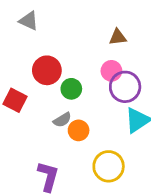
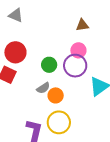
red circle: (47, 70) -> (15, 52), moved
purple circle: (125, 87) -> (75, 66), moved
yellow circle: (109, 166) -> (59, 122), moved

